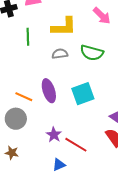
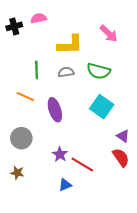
green line: (28, 37) -> (37, 70), moved
cyan square: (83, 94) -> (102, 107), moved, turned -35
orange line: (24, 97) -> (25, 97), moved

